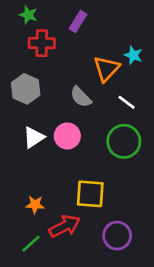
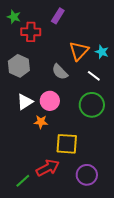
green star: (28, 15) -> (14, 17), moved
cyan star: (133, 55) -> (102, 52), moved
orange star: (35, 205) -> (41, 122), moved

